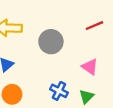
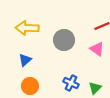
pink triangle: (90, 67) -> (97, 49), moved

